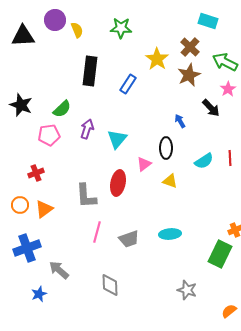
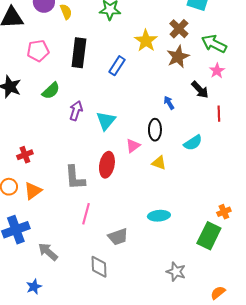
pink pentagon: (49, 135) -> (38, 51), moved
red line: (230, 158) -> (219, 114), moved
gray trapezoid: (129, 239) -> (118, 237), moved
blue star: (39, 294) -> (34, 287), moved

